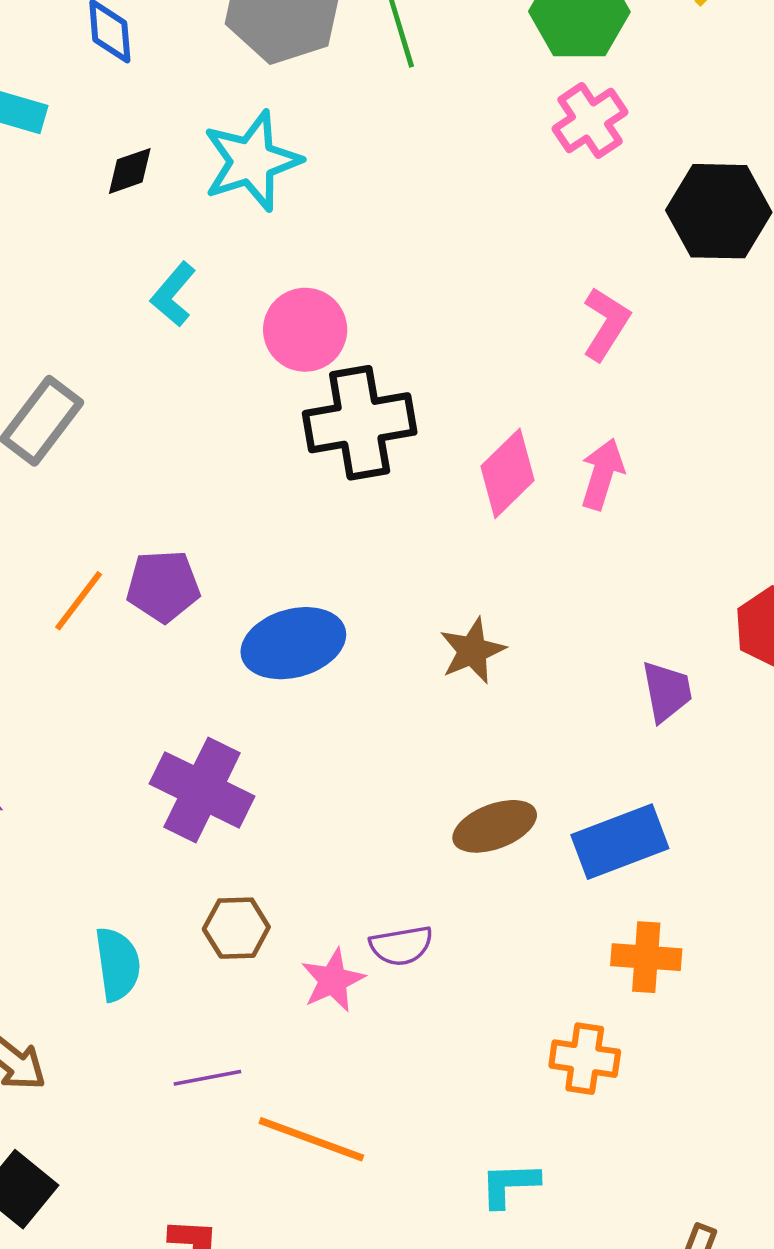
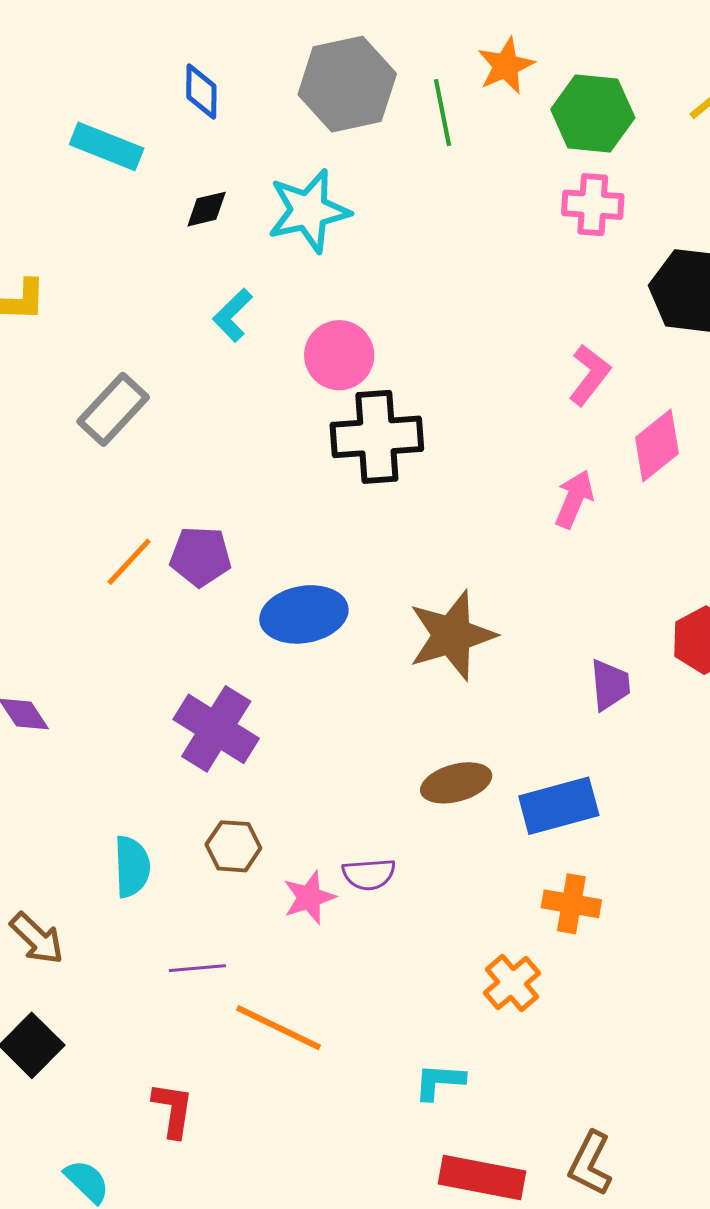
pink cross: (590, 120) -> (593, 205), turned 32
pink diamond: (508, 473) -> (657, 445), moved
brown star: (472, 651) -> (452, 635), size x1.6
orange cross: (585, 1059) -> (512, 983), turned 36

